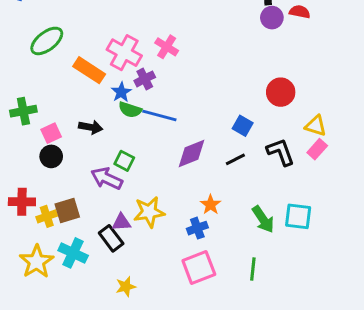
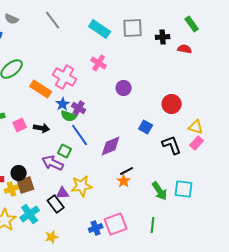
purple circle: (272, 18) -> (124, 88), moved
pink cross: (167, 47) -> (99, 63), moved
purple cross: (145, 79) -> (79, 108), moved, turned -32
blue line: (159, 116) -> (80, 135), moved, turned 40
pink square: (51, 133) -> (20, 125), moved
black circle: (51, 156) -> (19, 173), moved
black line: (235, 159) -> (127, 171), moved
blue cross: (197, 228) -> (96, 228), moved
cyan cross: (73, 253) -> (30, 214), turned 30
yellow star: (126, 287) -> (52, 237), moved

